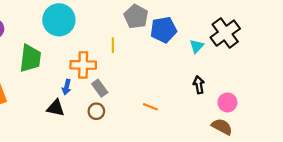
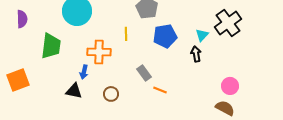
blue pentagon: (164, 30) -> (165, 36), moved
black arrow: (199, 85) -> (196, 54), moved
gray rectangle: (100, 88) -> (144, 73), moved

